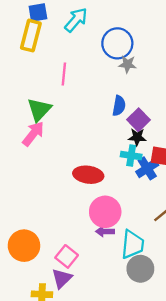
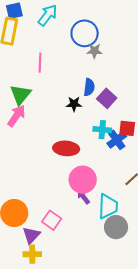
black star: (137, 137) -> (74, 104), moved
purple arrow: (105, 231) -> (83, 197), turned 56
purple triangle: (62, 278) -> (31, 235), moved

